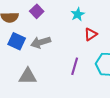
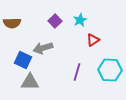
purple square: (37, 11) -> (55, 21), moved
blue square: (17, 41) -> (23, 60), moved

